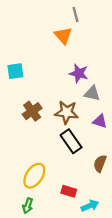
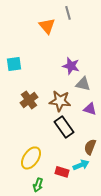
orange triangle: (63, 36) -> (47, 26), moved
green arrow: (28, 206) -> (38, 185), moved
cyan arrow: (90, 206) -> (81, 165), moved

